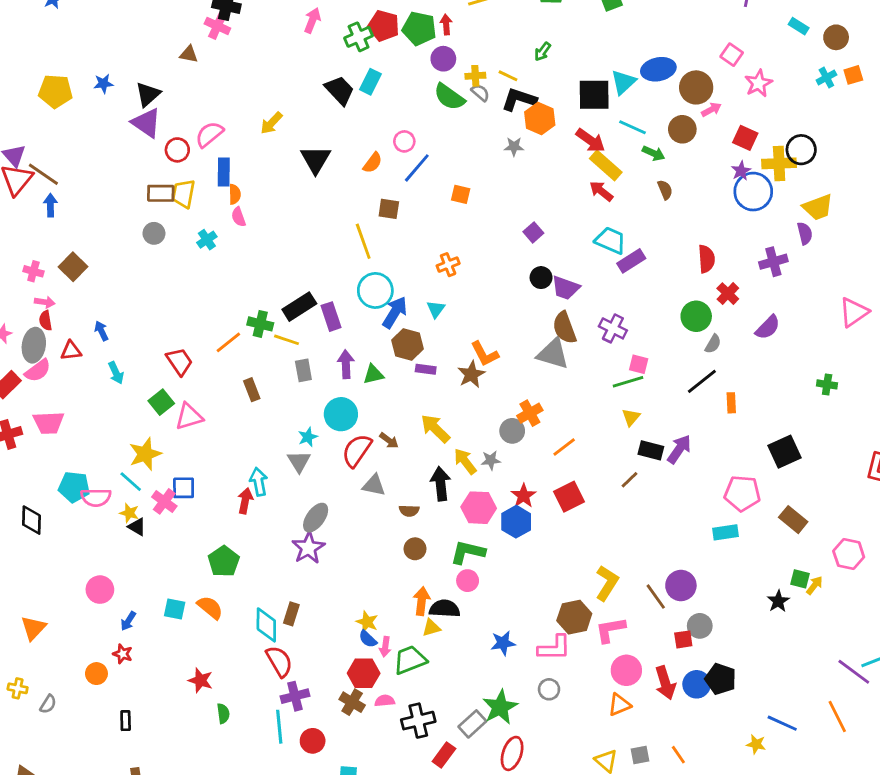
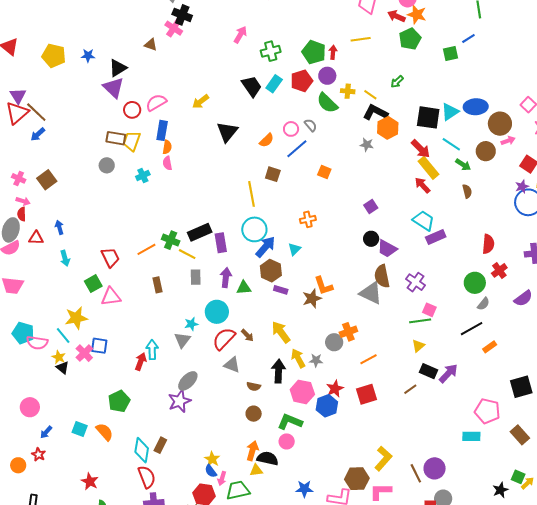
red pentagon: (384, 26) -> (302, 81), moved, turned 30
gray semicircle: (480, 93) -> (311, 125), moved
blue arrow: (50, 205) -> (38, 134), turned -140
orange rectangle: (731, 403) -> (490, 347), turned 48

